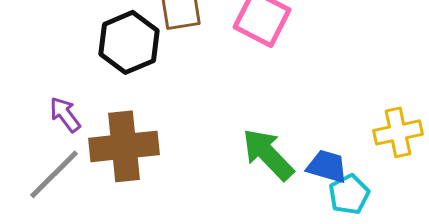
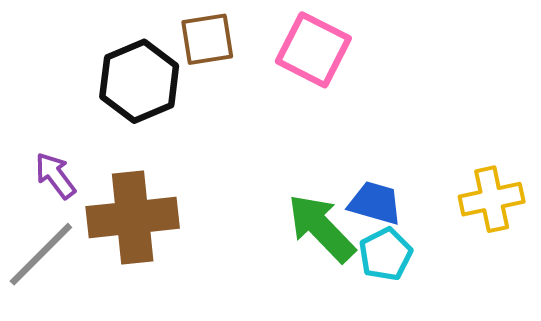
blue trapezoid: (327, 166) -> (375, 203), moved
cyan pentagon: (349, 194) -> (385, 254), moved

